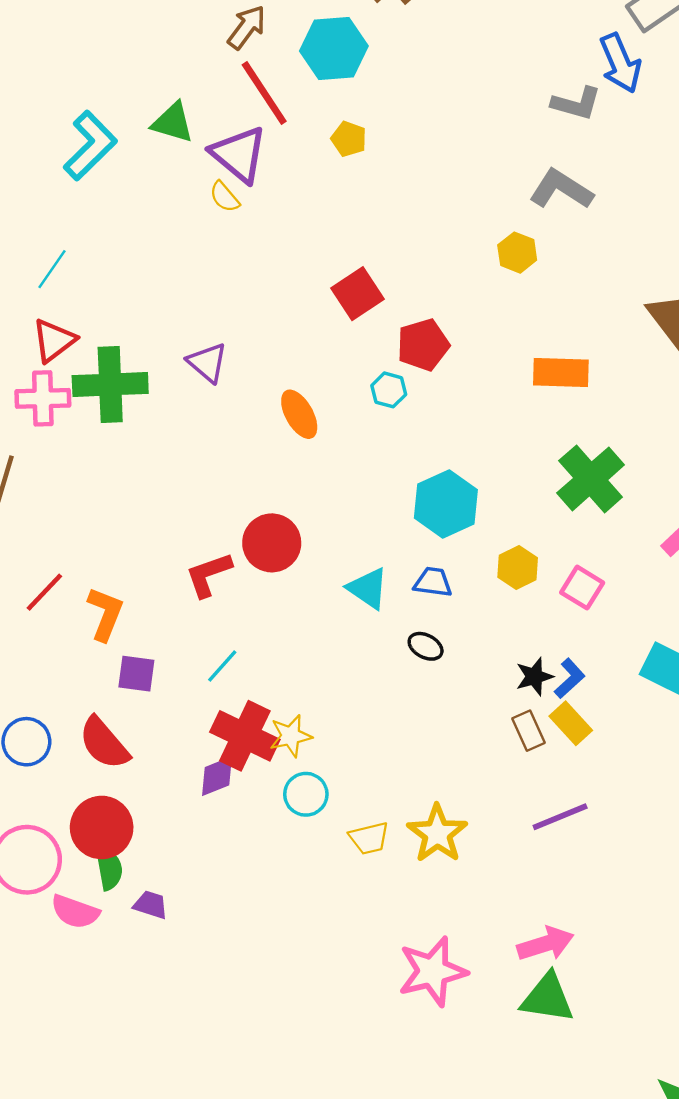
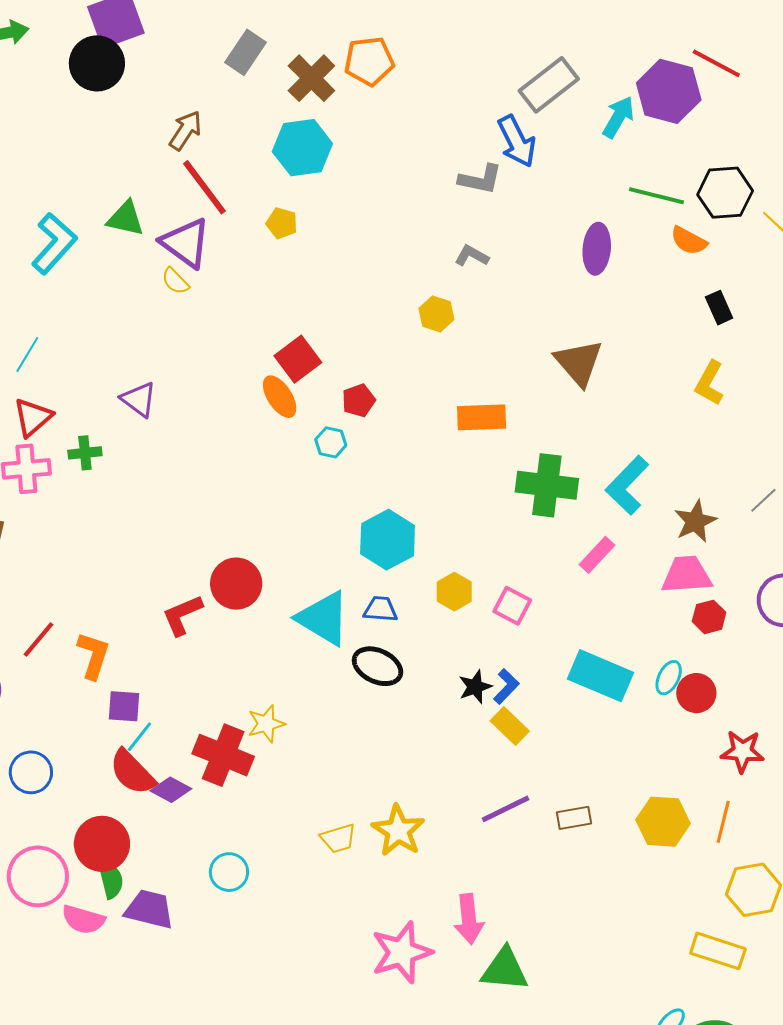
cyan hexagon: (334, 48) -> (302, 148), moved
gray L-shape: (561, 189) -> (472, 256), size x0.6
red pentagon: (423, 345) -> (359, 401), size x0.7
purple triangle: (207, 363) -> (139, 399), moved
green cross: (110, 384) -> (85, 453), size x0.5
orange ellipse: (299, 414) -> (280, 397), moved
green cross: (591, 479) -> (547, 485), moved, turned -38
cyan triangle: (368, 588) -> (323, 618), size x1.5
black ellipse: (426, 646) -> (377, 666), size x1.6
cyan line: (222, 666) -> (139, 737), moved
brown rectangle: (528, 731) -> (574, 818), moved, turned -72
yellow star: (291, 736) -> (266, 724), moved
red semicircle: (104, 743) -> (132, 772), moved
purple diamond: (217, 776) -> (171, 790), moved, turned 54
cyan circle: (306, 794) -> (229, 872), moved
purple trapezoid: (151, 905) -> (149, 909), size x1.6
pink arrow: (545, 944) -> (469, 919), moved, turned 105

